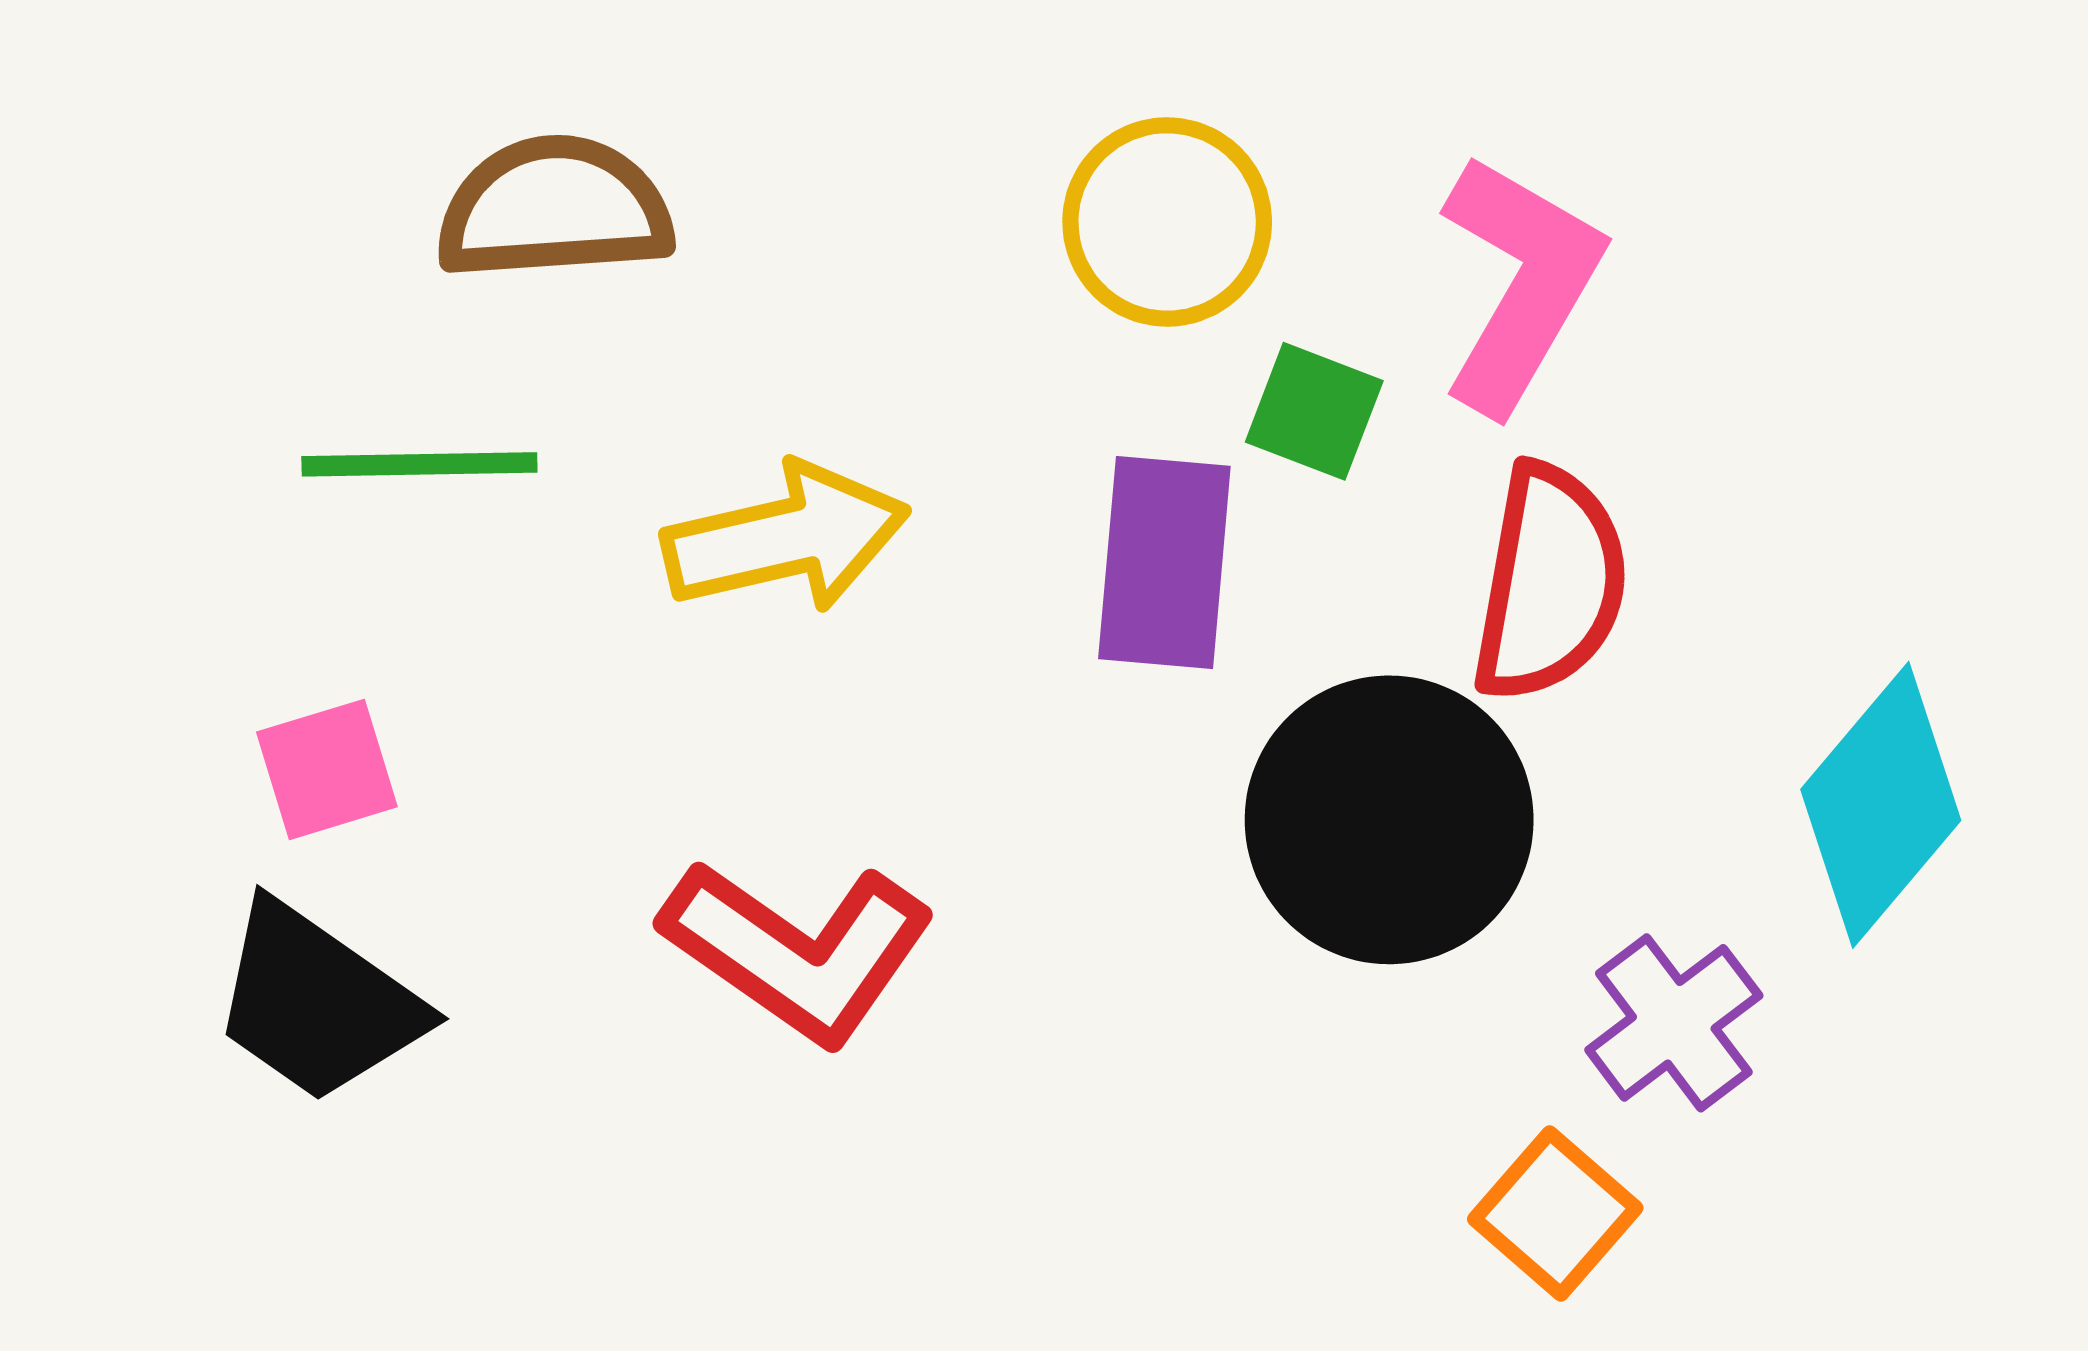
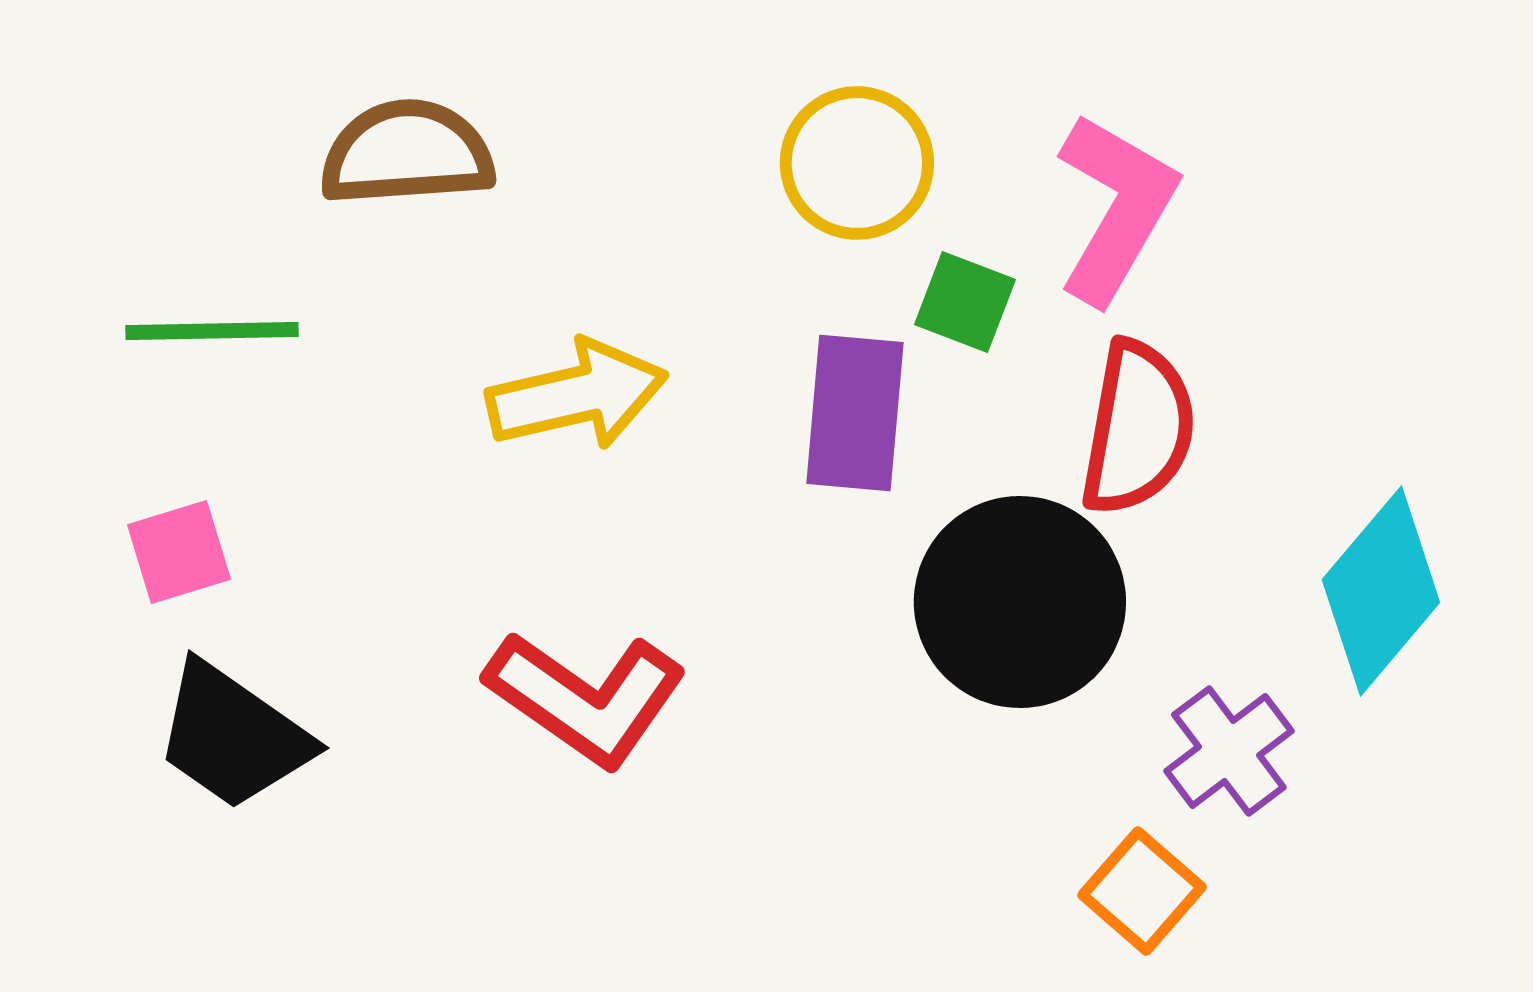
green line: (419, 464) -> (212, 331), moved
pink square: (327, 769) -> (179, 552), moved

